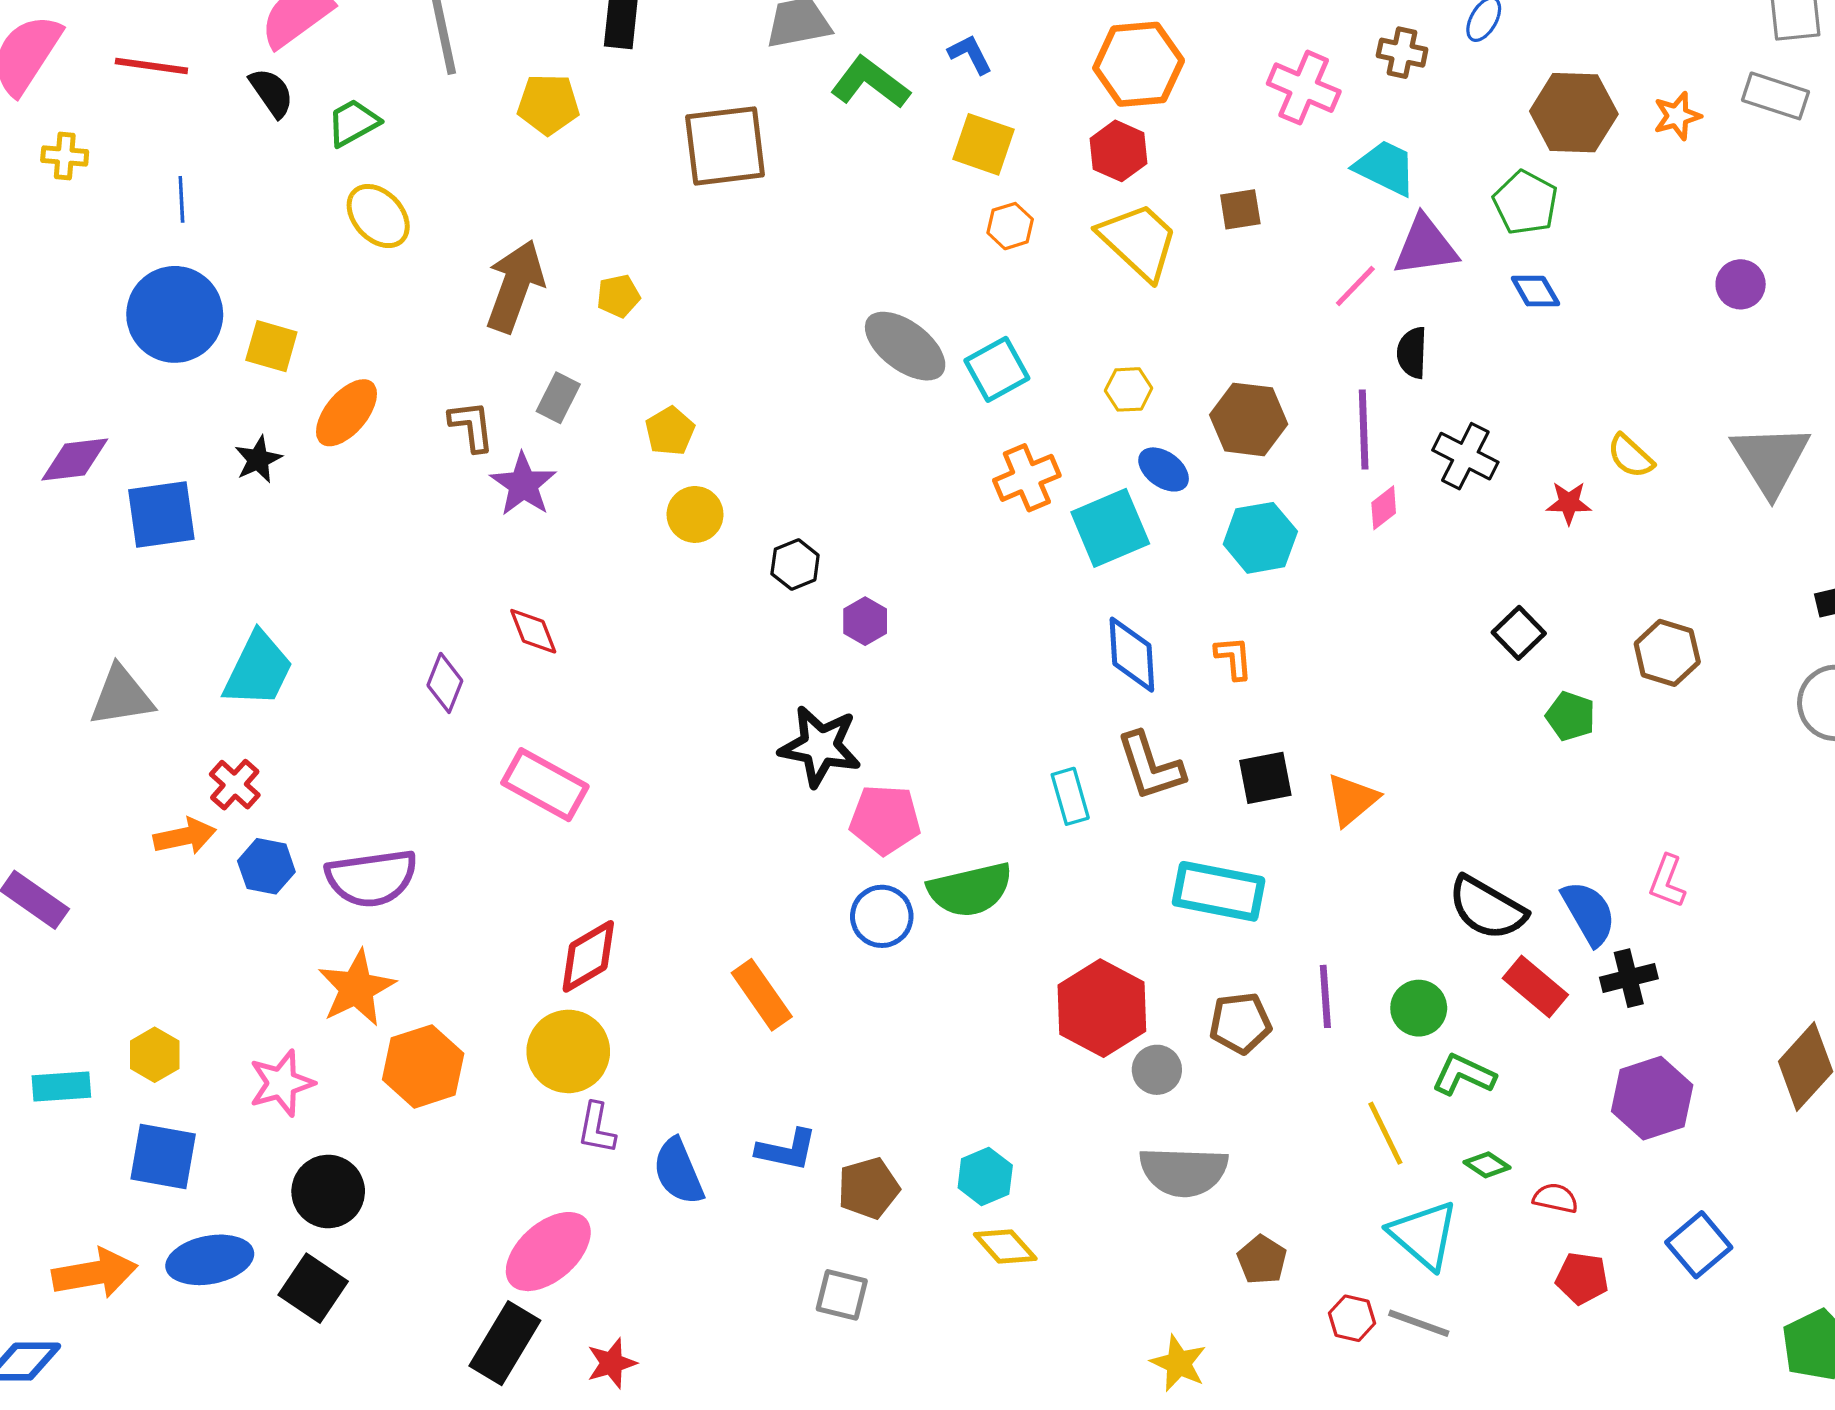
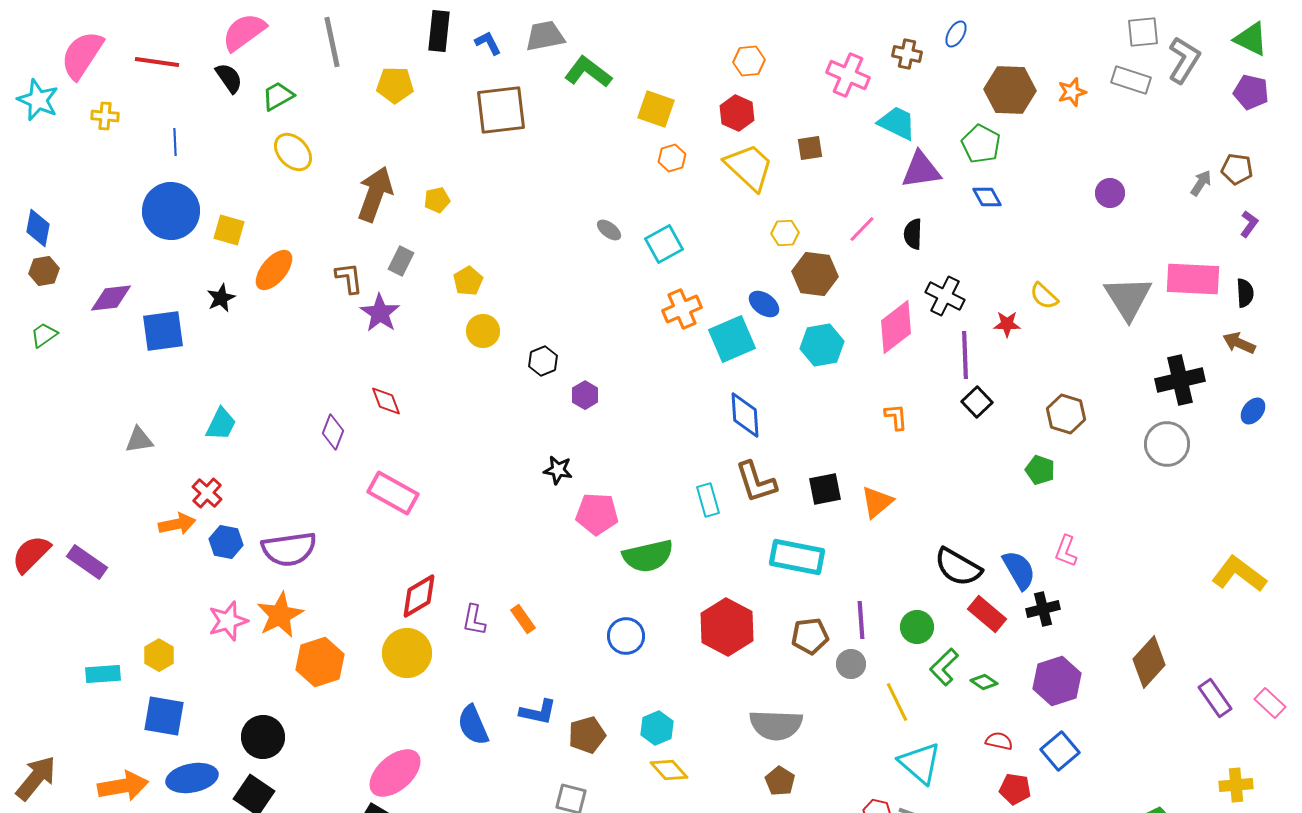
blue L-shape: (970, 54) -> (488, 43), moved
orange hexagon: (1139, 64) -> (749, 61), size x0.6
pink line: (1355, 286) -> (862, 229), moved
gray ellipse: (905, 346) -> (609, 230), size x0.5
yellow hexagon: (1129, 389) -> (785, 233), moved
purple line: (1364, 429) -> (965, 355), moved
pink diamond: (1384, 508) -> (896, 327), size x2.0
orange L-shape: (1234, 658) -> (896, 417), moved
cyan trapezoid: (258, 670) -> (221, 424), size x0.7
gray triangle: (121, 696) -> (139, 440), size x0.7
green pentagon: (1570, 716) -> (1040, 470), moved
black star: (820, 746) -> (558, 470), size x0.6
blue circle: (882, 916) -> (626, 636), moved
orange rectangle: (762, 995) -> (523, 619), size x0.7
gray circle: (1157, 1070) -> (851, 664), moved
green L-shape: (1464, 1075) -> (944, 667), turned -69
pink star: (281, 1083) -> (228, 621), moved
purple L-shape: (597, 1128) -> (474, 620), moved
green diamond: (1487, 1165) -> (984, 682), moved
blue square: (1699, 1245) -> (1060, 751), moved
brown pentagon: (1262, 1260) -> (780, 781), moved

